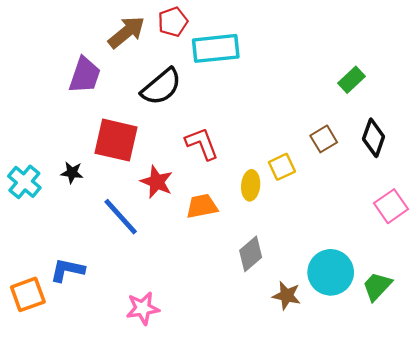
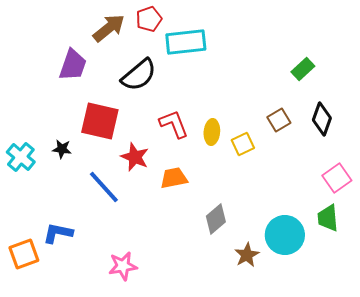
yellow ellipse: (251, 185) -> (212, 132), moved
green trapezoid: (377, 286) -> (328, 218), moved, turned -48
brown star: (287, 296) -> (247, 255), turned 30

